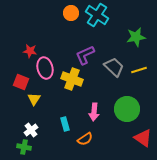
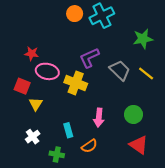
cyan cross: (97, 15) -> (102, 16), turned 30
pink ellipse: (45, 68) -> (47, 71), turned -65
yellow line: (139, 70) -> (146, 73), turned 56
green circle: (127, 109) -> (133, 114), size x0.7
red triangle: (143, 138) -> (139, 145), moved
green cross: (24, 147) -> (57, 154), moved

